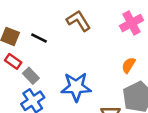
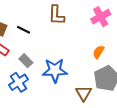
brown L-shape: (79, 21) -> (56, 15), turned -145
gray rectangle: (31, 76) -> (26, 61), moved

